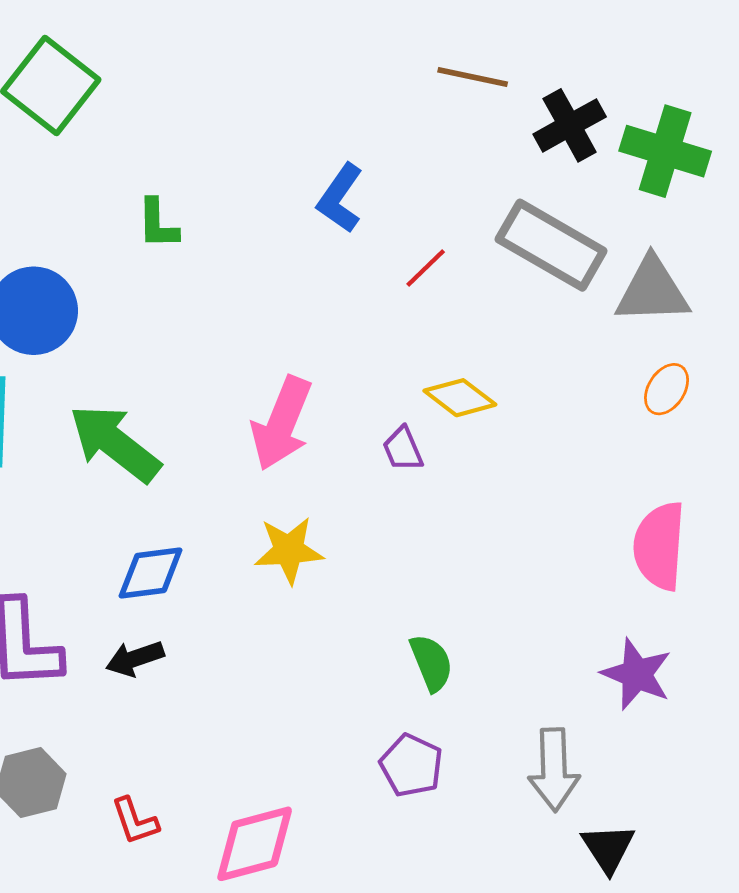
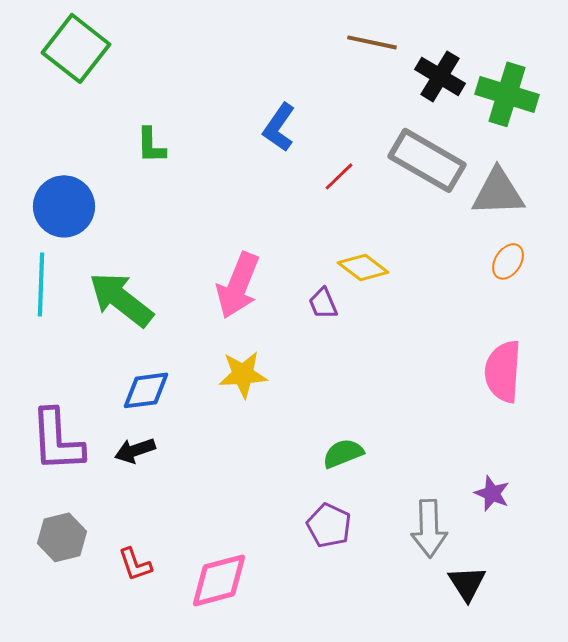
black cross: (570, 125) -> (440, 76), turned -30
green semicircle: (431, 663) -> (343, 453), turned -90
purple star: (637, 674) -> (492, 493), moved, size x0.7

